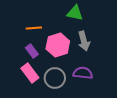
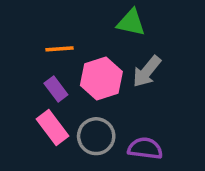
gray arrow: (84, 41) -> (147, 72), turned 54
purple semicircle: (83, 73) -> (145, 148), moved

